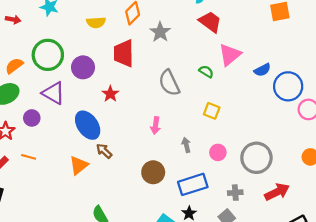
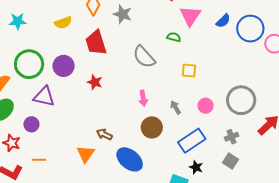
blue ellipse: (88, 125) -> (130, 159), moved
brown circle: (153, 172) -> (152, 127), moved

